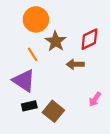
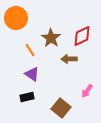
orange circle: (36, 19) -> (16, 18), moved
purple triangle: (24, 81) -> (32, 74), moved, size x0.7
brown square: (53, 111) -> (61, 108), moved

